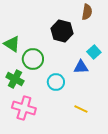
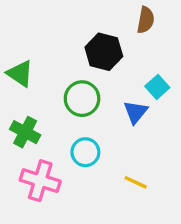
green circle: (33, 59) -> (82, 99), moved
blue triangle: (81, 67) -> (136, 112), turned -49
cyan circle: (56, 82) -> (85, 152), moved

